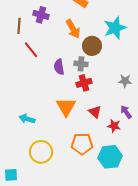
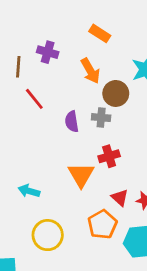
red cross: (84, 83) -> (109, 156), moved
red triangle: (95, 112) -> (120, 198), moved
orange pentagon: (82, 144) -> (102, 224), turned -30

